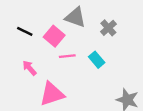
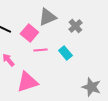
gray triangle: (75, 17) -> (47, 17), turned -42

